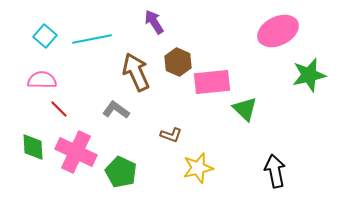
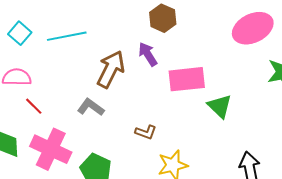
purple arrow: (154, 22) -> (148, 54), moved
brown hexagon: (178, 62) -> (163, 18), moved
brown arrow: (136, 72) -> (111, 69), turned 51

